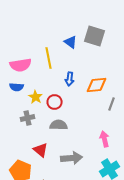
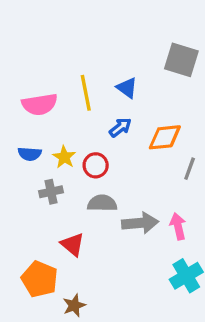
gray square: (95, 36) -> (181, 60), moved
blue triangle: (71, 42) -> (127, 88), moved
blue arrow: (70, 79) -> (120, 127), turned -136
blue semicircle: (17, 87) -> (30, 154), moved
gray arrow: (72, 158) -> (140, 223), moved

